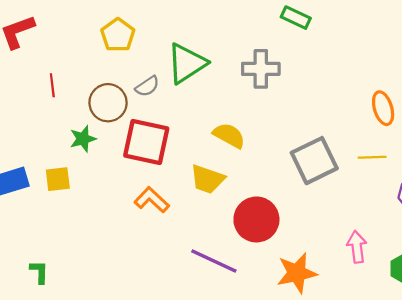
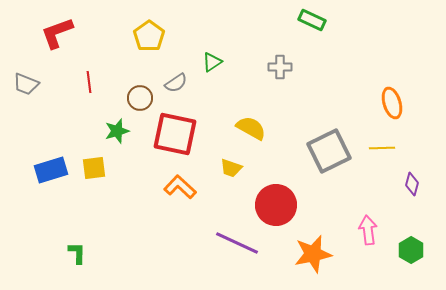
green triangle: (187, 63) -> (212, 62), size x0.5
gray cross: (261, 69) -> (280, 67), size x0.7
brown circle: (108, 103) -> (140, 98), size x0.7
yellow trapezoid: (207, 179) -> (231, 168), size x0.7

